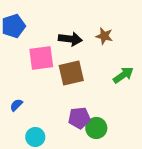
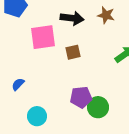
brown square: (71, 73) -> (73, 52), size x0.6

